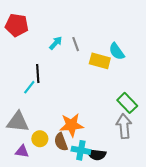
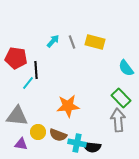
red pentagon: (17, 25) -> (16, 58), moved
cyan semicircle: (117, 51) -> (126, 68), moved
yellow rectangle: (100, 61) -> (95, 42), moved
orange star: (71, 125) -> (68, 106), moved
brown semicircle: (61, 142) -> (58, 135), turned -48

